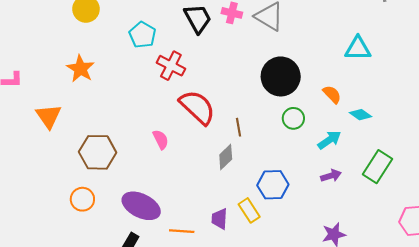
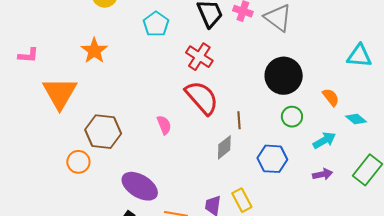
red cross: (171, 66) -> (199, 57), moved
orange triangle: (49, 116) -> (60, 93), size x1.4
blue hexagon: (273, 185) -> (272, 159), moved
orange circle: (82, 199) -> (78, 162), moved

